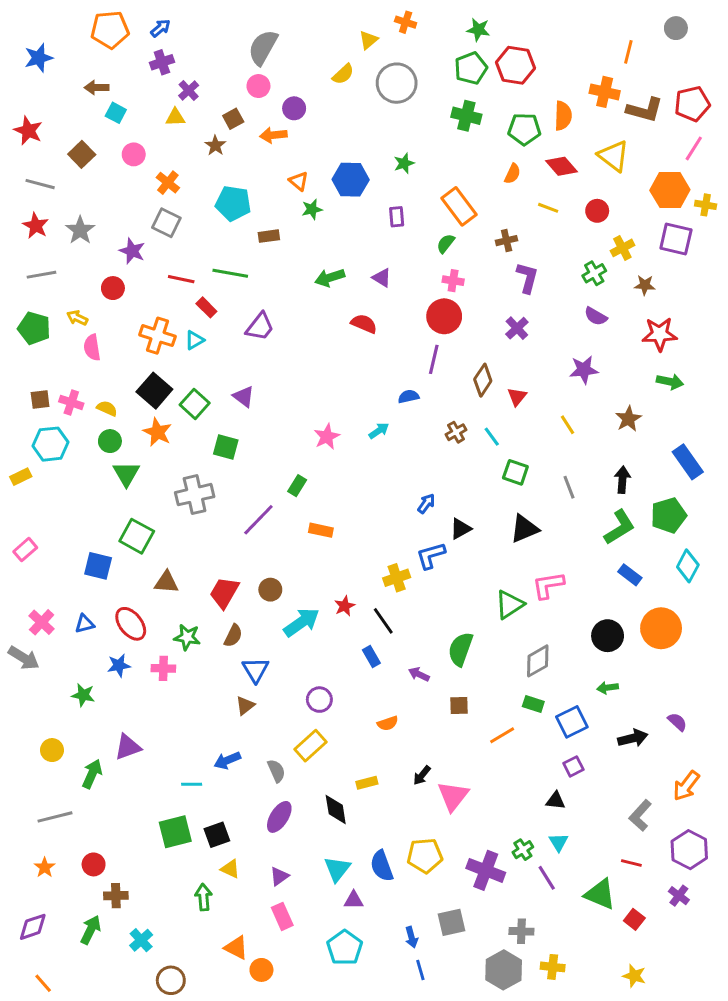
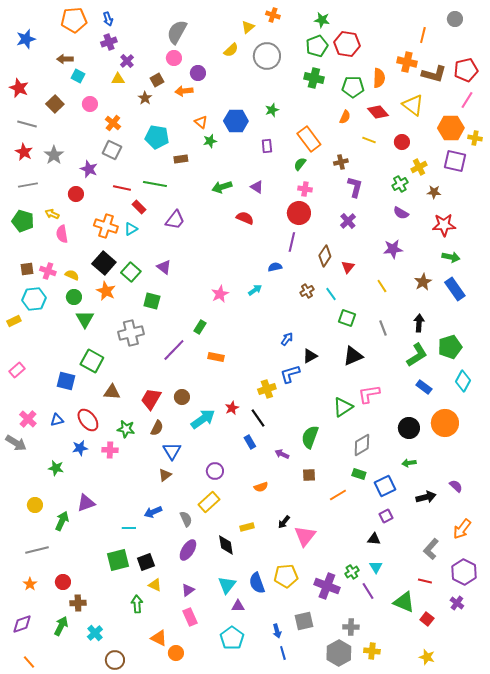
blue arrow: (160, 28) -> (108, 19), turned 112
blue rectangle: (688, 462) -> (455, 289), moved

